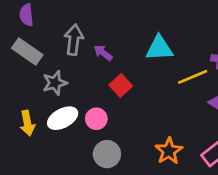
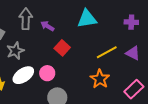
yellow line: (193, 77) -> (107, 52), moved
orange star: (169, 151) -> (100, 79), moved

